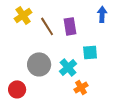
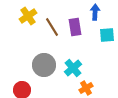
blue arrow: (102, 14) -> (95, 12), moved
cyan square: (90, 52) -> (107, 35), moved

